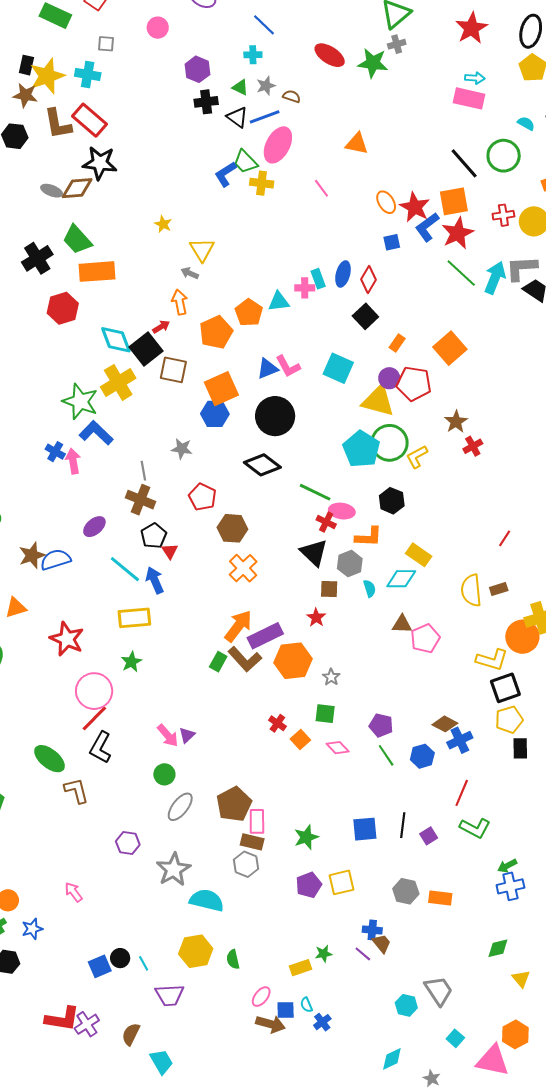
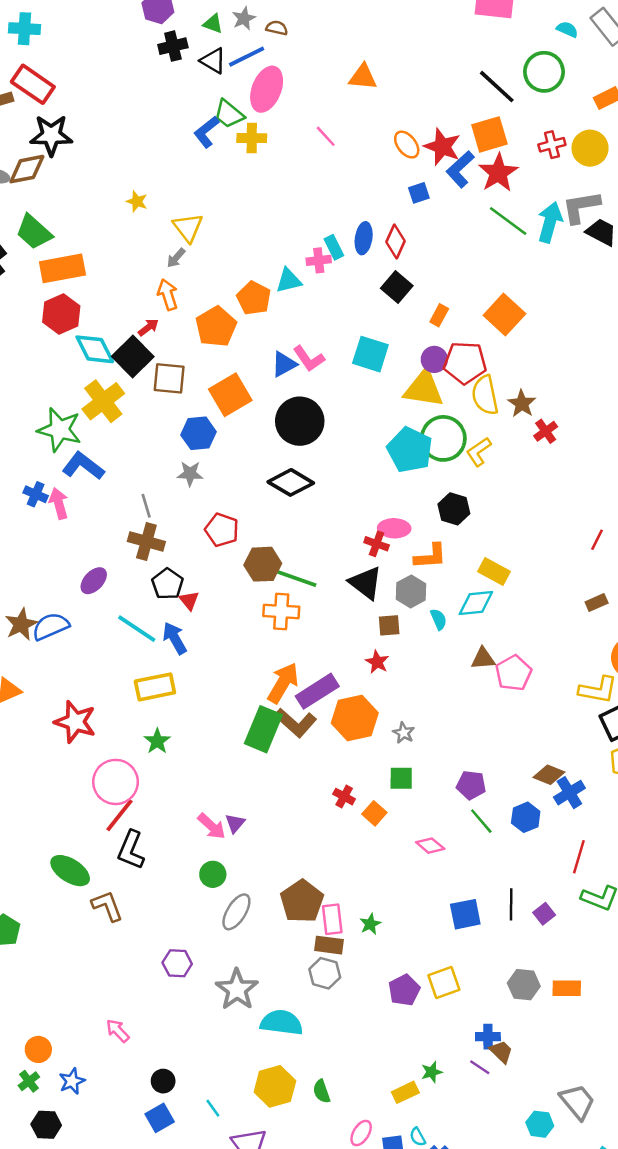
gray arrow: (190, 273) -> (176, 258), turned -66
red hexagon: (63, 308) -> (61, 314), moved
blue hexagon: (215, 414) -> (198, 433), moved
green line: (315, 492) -> (297, 579), moved
orange cross: (243, 568) -> (281, 611), turned -36
yellow semicircle: (471, 590) -> (485, 395), moved
green rectangle: (218, 662) -> (263, 729), size x1.8
pink diamond: (338, 748) -> (430, 846), moved
green star: (306, 837) -> (370, 924), moved, size x0.7
black circle: (120, 958) -> (163, 1081), moved

